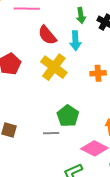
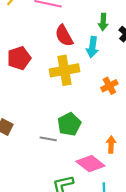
yellow cross: (54, 67) -> (64, 70), turned 32
orange cross: (98, 73) -> (109, 86), turned -35

